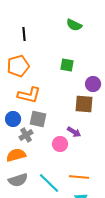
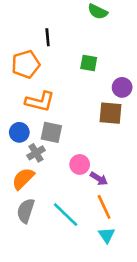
black line: (24, 34) -> (48, 37), moved
purple arrow: (74, 132) -> (99, 179), moved
orange semicircle: (16, 155) -> (23, 179), turned -30
orange line: (79, 177) -> (104, 207), turned 60
gray semicircle: (18, 180) -> (26, 211), turned 126

